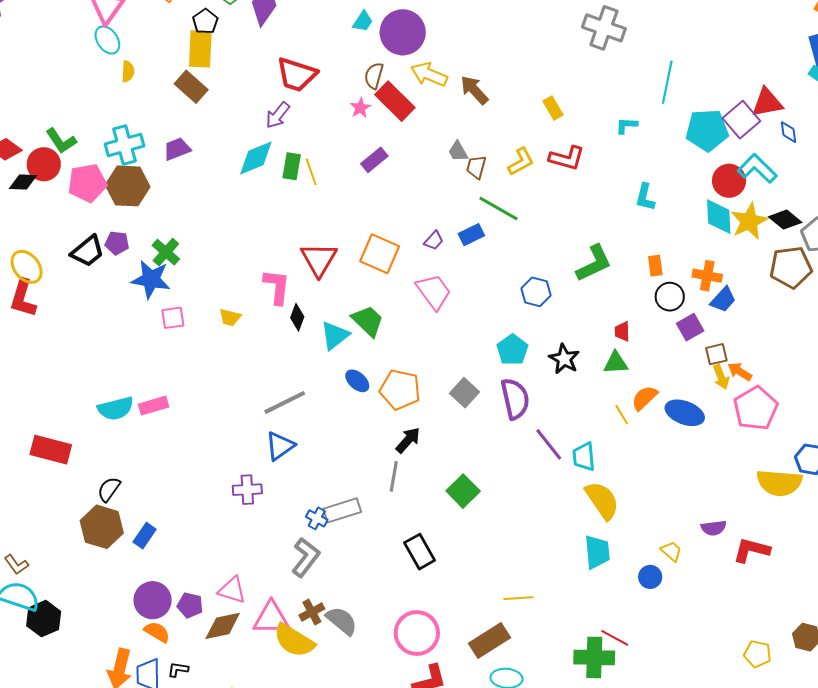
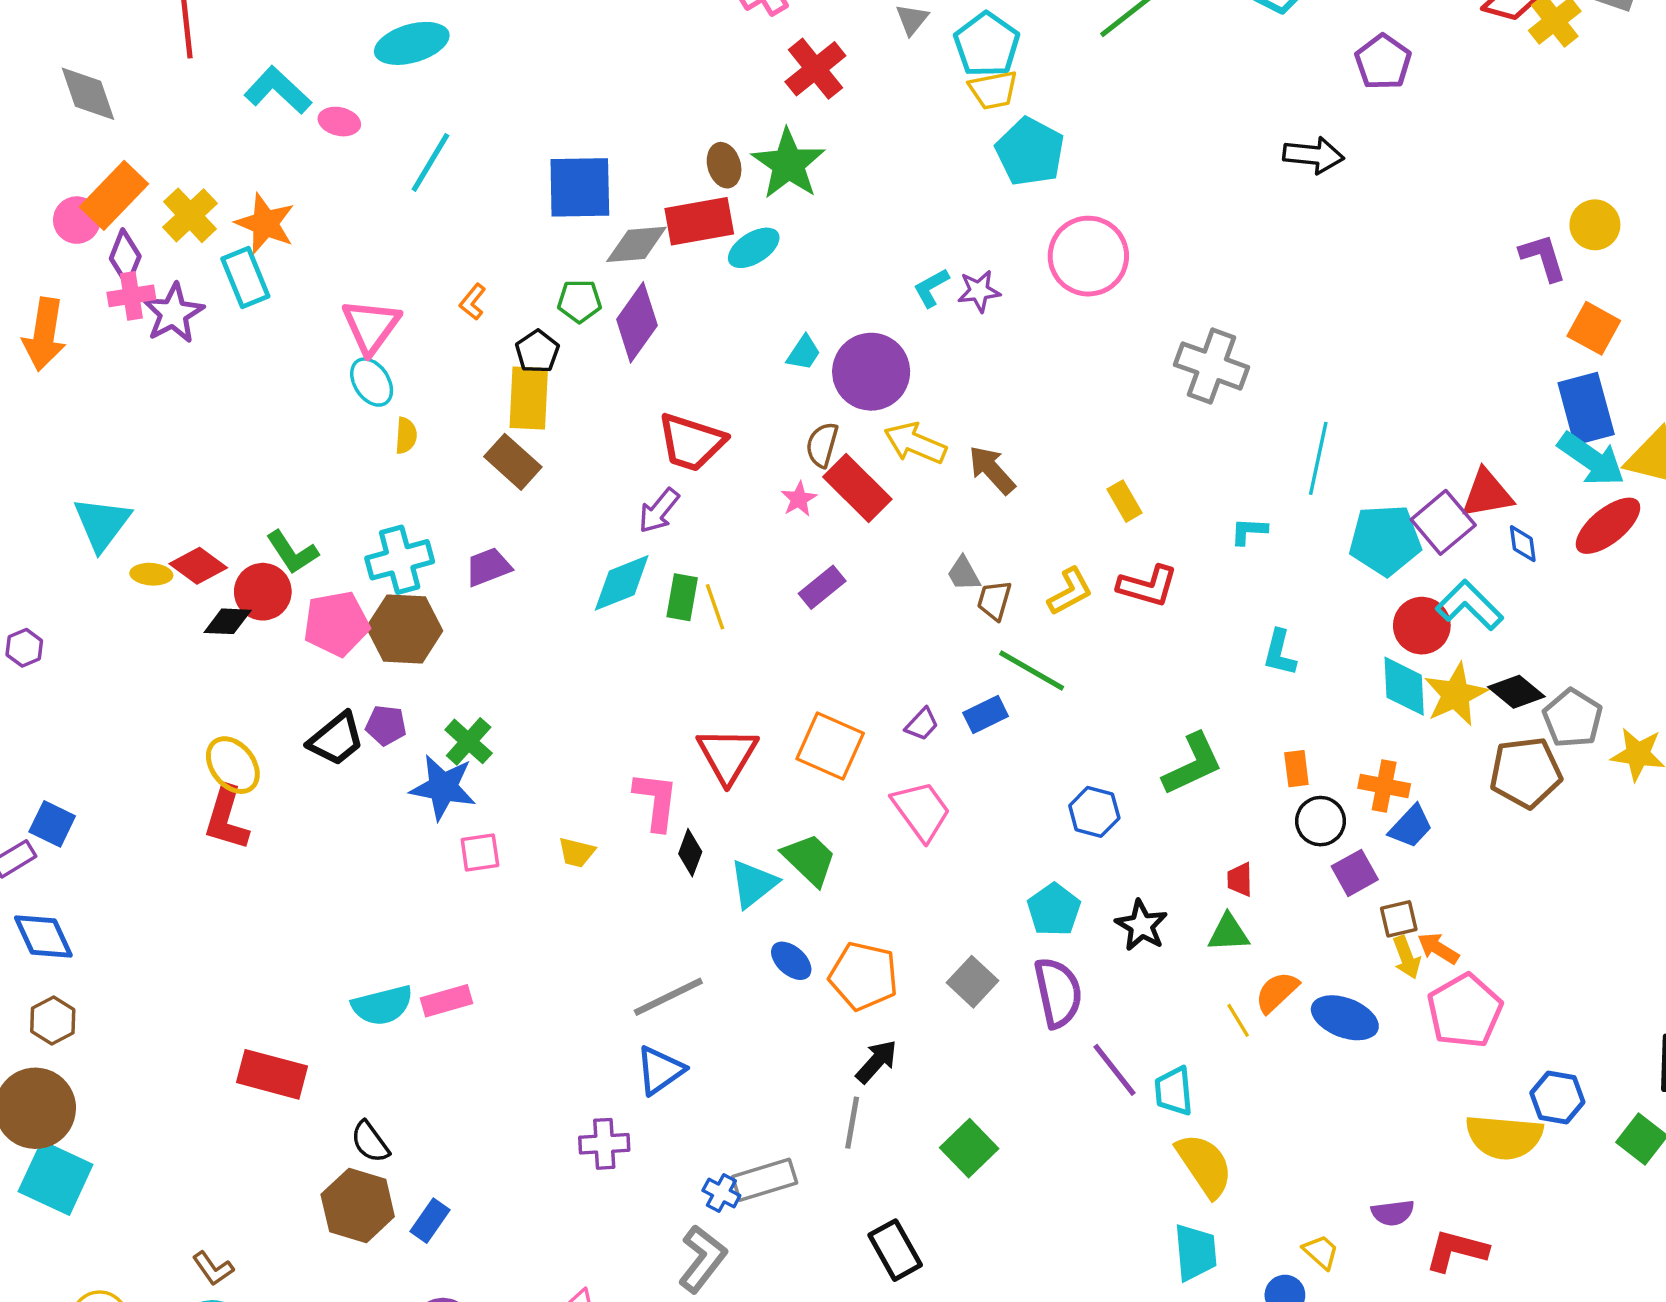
black semicircle: (109, 489) -> (370, 1142), turned -72

